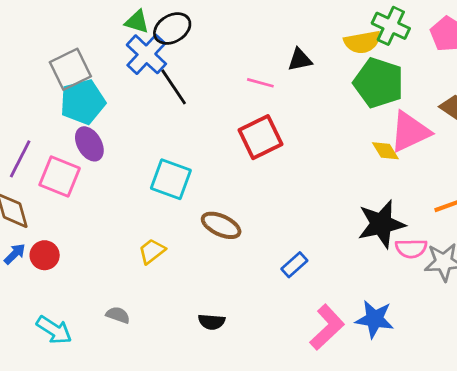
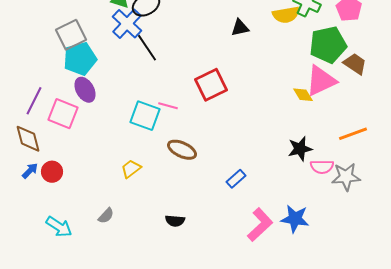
pink line: (260, 83) -> (168, 106), moved
green pentagon: (379, 83) -> (328, 45), moved, turned -30
black star: (381, 224) -> (300, 149), size x0.7
gray semicircle: (118, 315) -> (106, 216), turned 114

